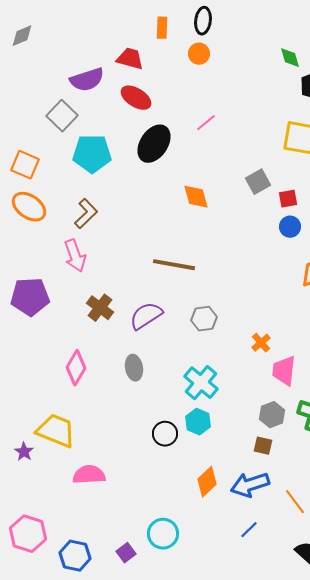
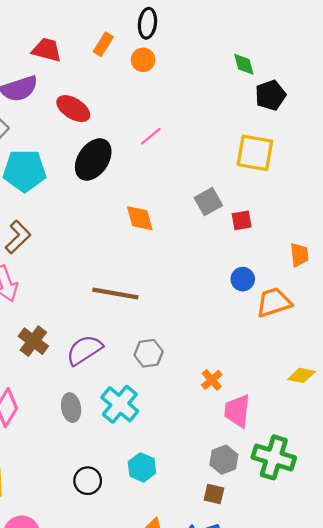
orange rectangle: (162, 28) -> (103, 44), moved, turned 30
red trapezoid: (130, 59) -> (47, 50), moved
blue circle: (290, 227) -> (243, 279), moved
cyan cross: (201, 383) -> (120, 404), moved
black circle: (165, 434) -> (88, 481), moved

